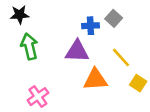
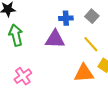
gray square: (114, 18) -> (92, 16), moved
orange triangle: (95, 79) -> (84, 73), moved

